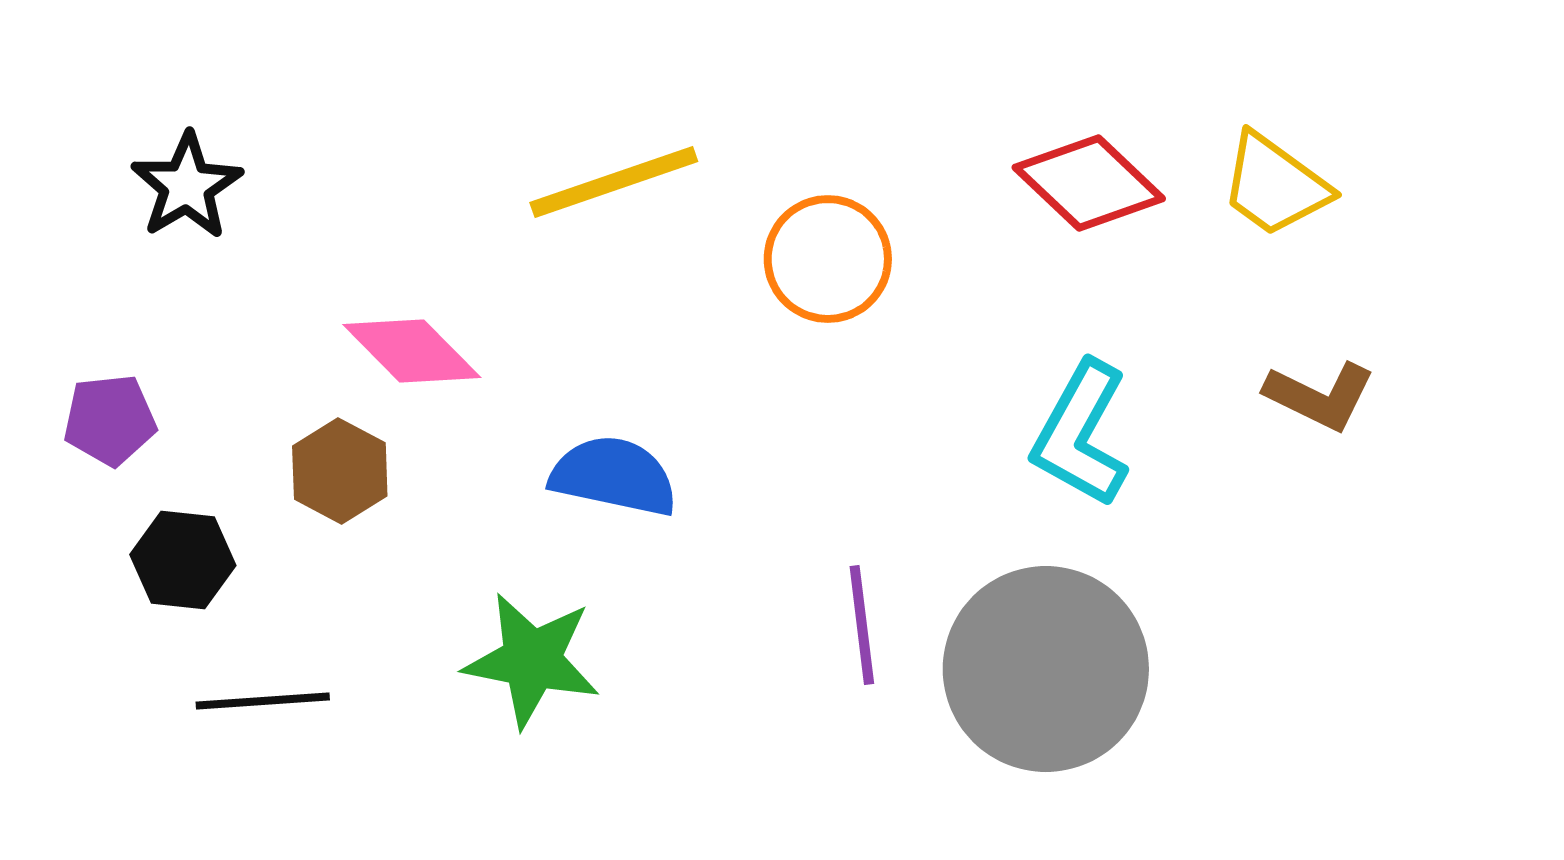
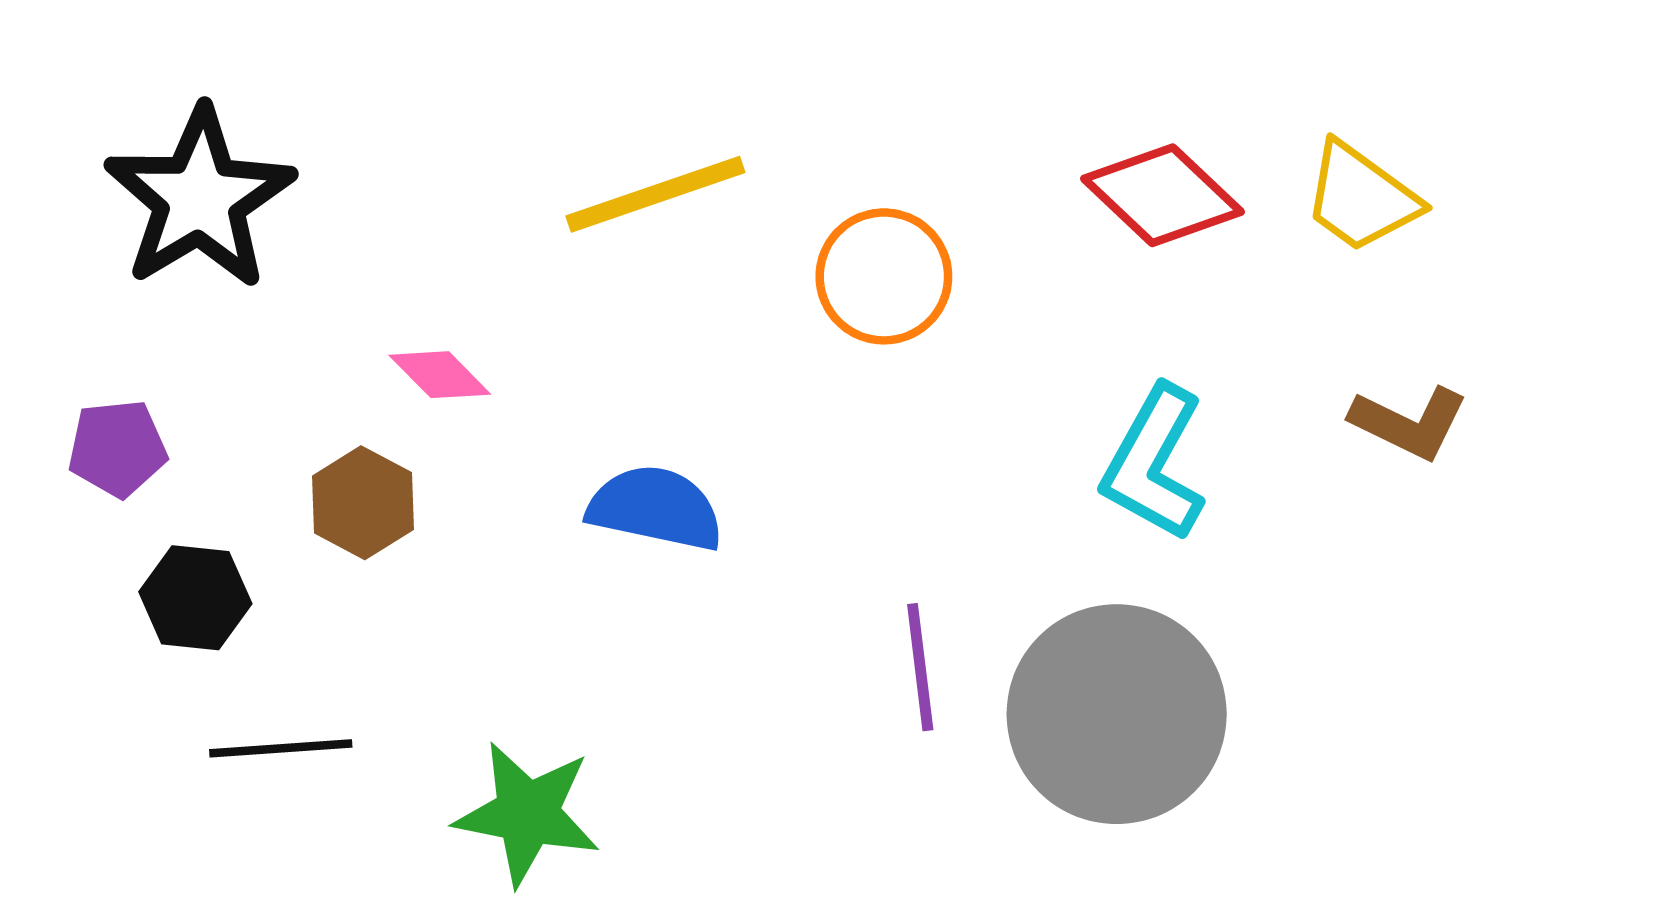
black star: (187, 186) -> (200, 199), size x1.6
pink diamond: (412, 351) -> (440, 375), size x0.7
green star: (532, 660) -> (527, 813), moved

